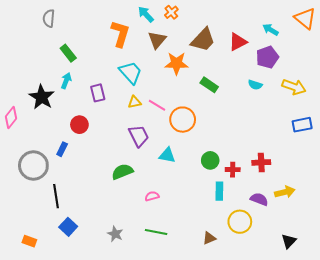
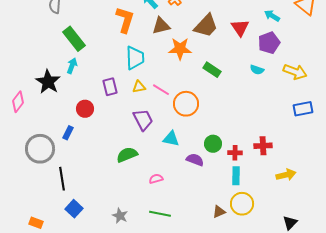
brown triangle: (157, 40) -> (161, 26), turned 36
red triangle: (238, 42) -> (240, 28), turned -36
green rectangle: (68, 53) -> (74, 39), size x1.4
cyan trapezoid: (131, 73) -> (135, 58), turned 40
purple rectangle: (98, 93) -> (110, 87), moved
cyan rectangle: (219, 191) -> (236, 176), moved
purple semicircle: (259, 199) -> (195, 160), moved
brown triangle: (209, 238) -> (219, 212), moved

